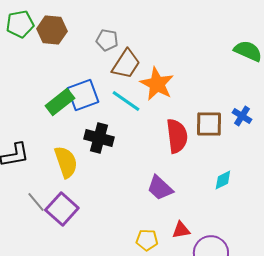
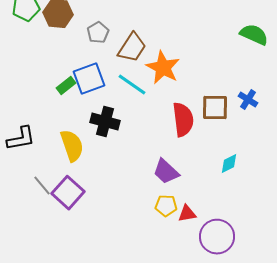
gray pentagon: (107, 40) -> (98, 33), moved, turned 30
green rectangle: (60, 102) -> (66, 86), size x0.7
yellow pentagon: (147, 240) -> (166, 206), moved

